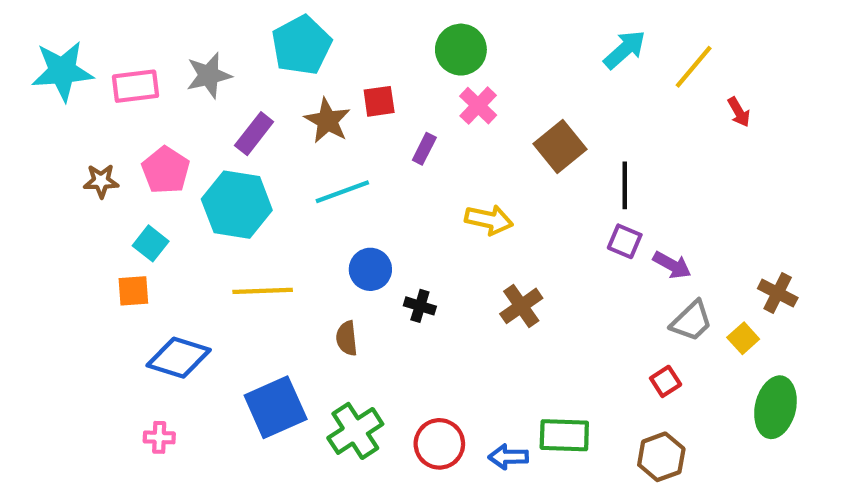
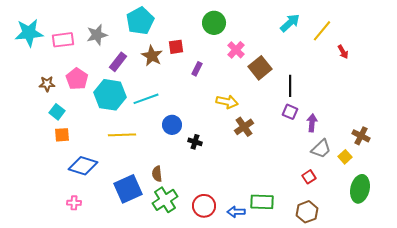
pink cross: (478, 106) -> (236, 50), moved
cyan line: (342, 192) -> (146, 99), moved
cyan square: (151, 243) -> (57, 112), moved
purple arrow: (672, 265) -> (312, 123), turned -114
brown cross: (521, 306) -> (244, 127), moved
brown semicircle: (347, 338) -> (157, 174), moved

